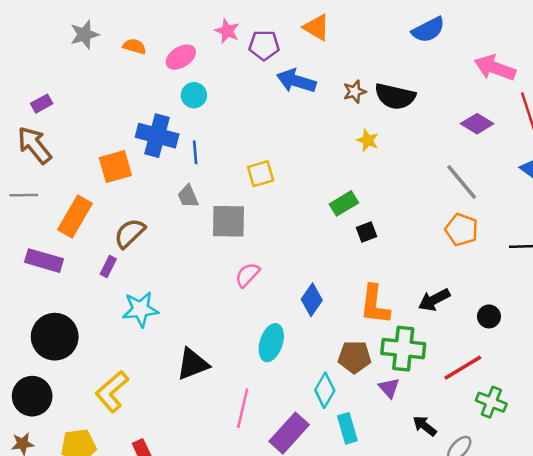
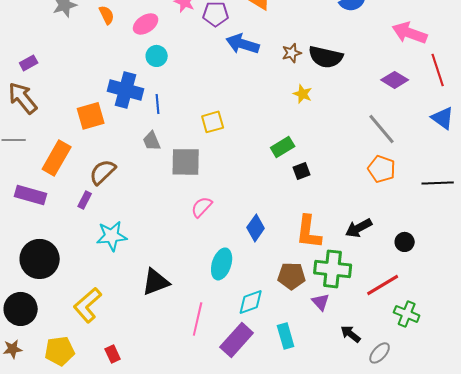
orange semicircle: (134, 46) -> (107, 15), turned 48
cyan diamond: (325, 390) -> (251, 302), moved, turned 40

